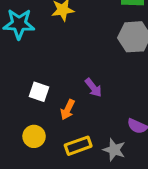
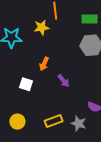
orange arrow: (68, 110) -> (44, 64), moved
yellow circle: (34, 136) -> (17, 122), moved

